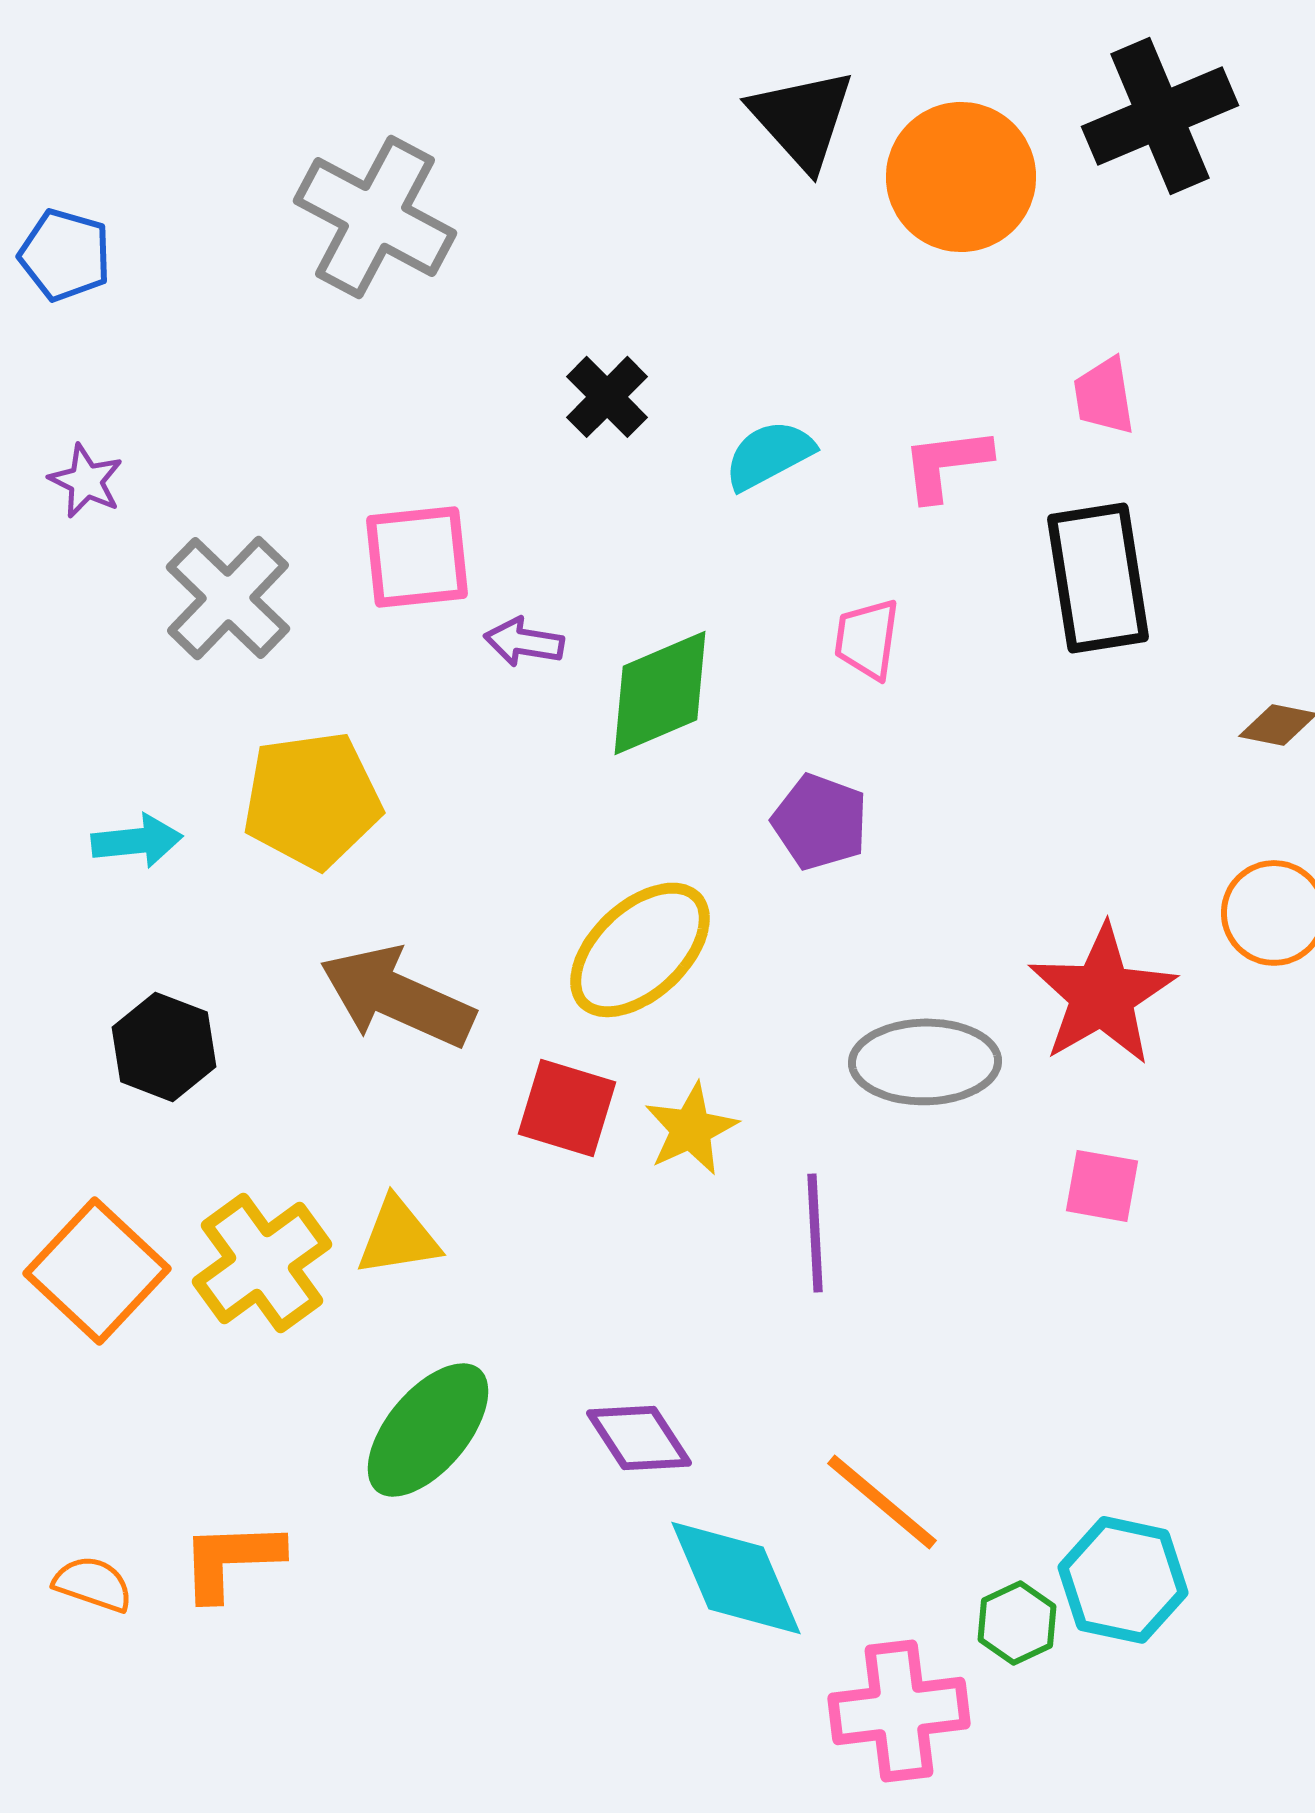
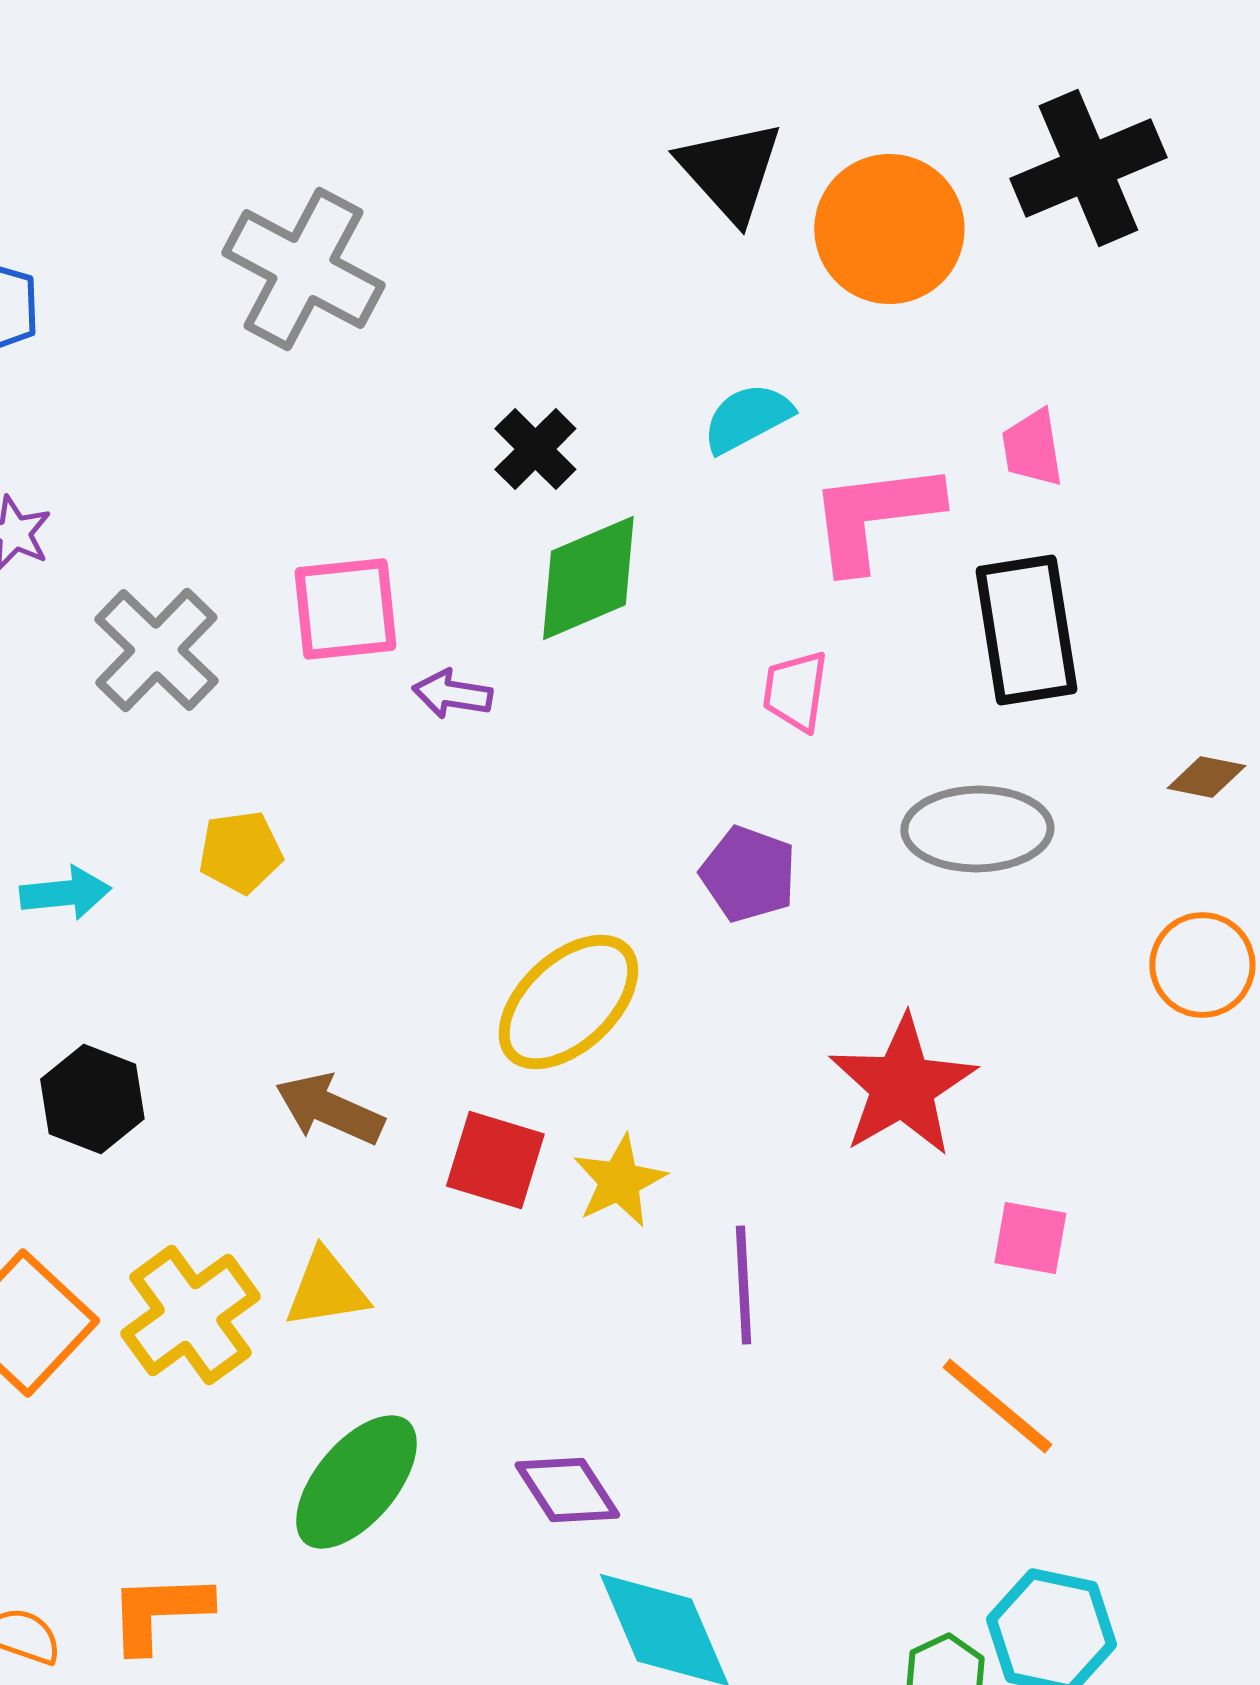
cyan semicircle: (769, 455) -> (747, 418), moved
pink L-shape: (946, 464) -> (874, 516), size x1.5
green diamond: (660, 693) -> (588, 578), moved
yellow pentagon: (312, 800) -> (240, 852), size x0.6
red star: (1102, 995) -> (902, 1086), moved
brown arrow: (397, 997) -> (329, 1109), moved, size x0.7
gray ellipse: (925, 1062) -> (977, 829), moved
orange line: (882, 1502) -> (997, 1406), moved

